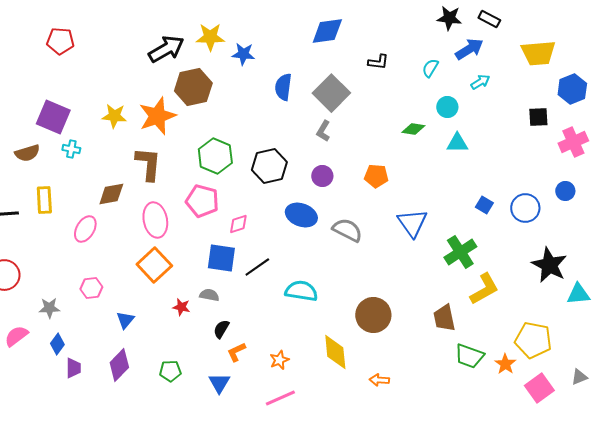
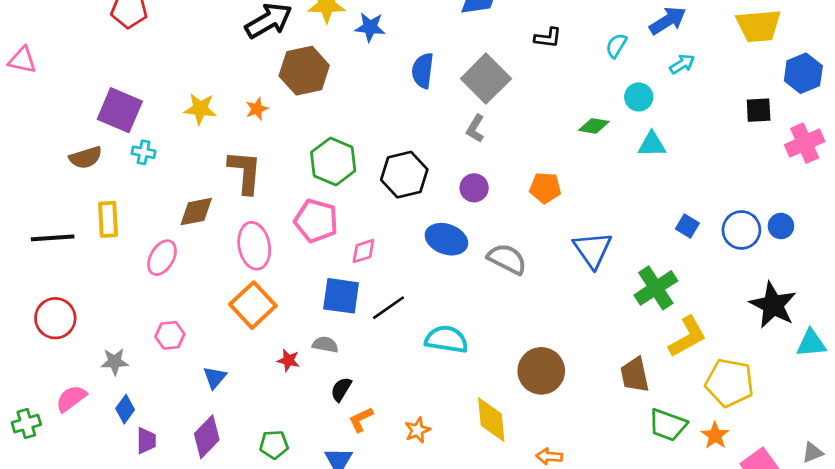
orange star: (157, 116) -> (257, 109), size x0.5
blue circle: (565, 191) -> (781, 226), moved
yellow pentagon: (533, 340) -> (730, 383), moved

